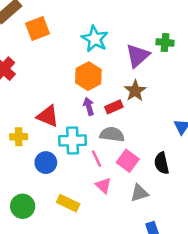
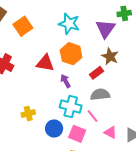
purple arrow: (89, 106) -> (65, 81), moved
red triangle: (48, 116) -> (45, 63), moved
cyan cross: (73, 140) -> (71, 106), turned 30
pink square: (128, 161) -> (77, 134), moved
pink triangle: (103, 185) -> (110, 132), moved

